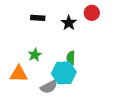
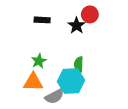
red circle: (92, 13) -> (90, 14), moved
orange triangle: (19, 74) -> (33, 82), moved

